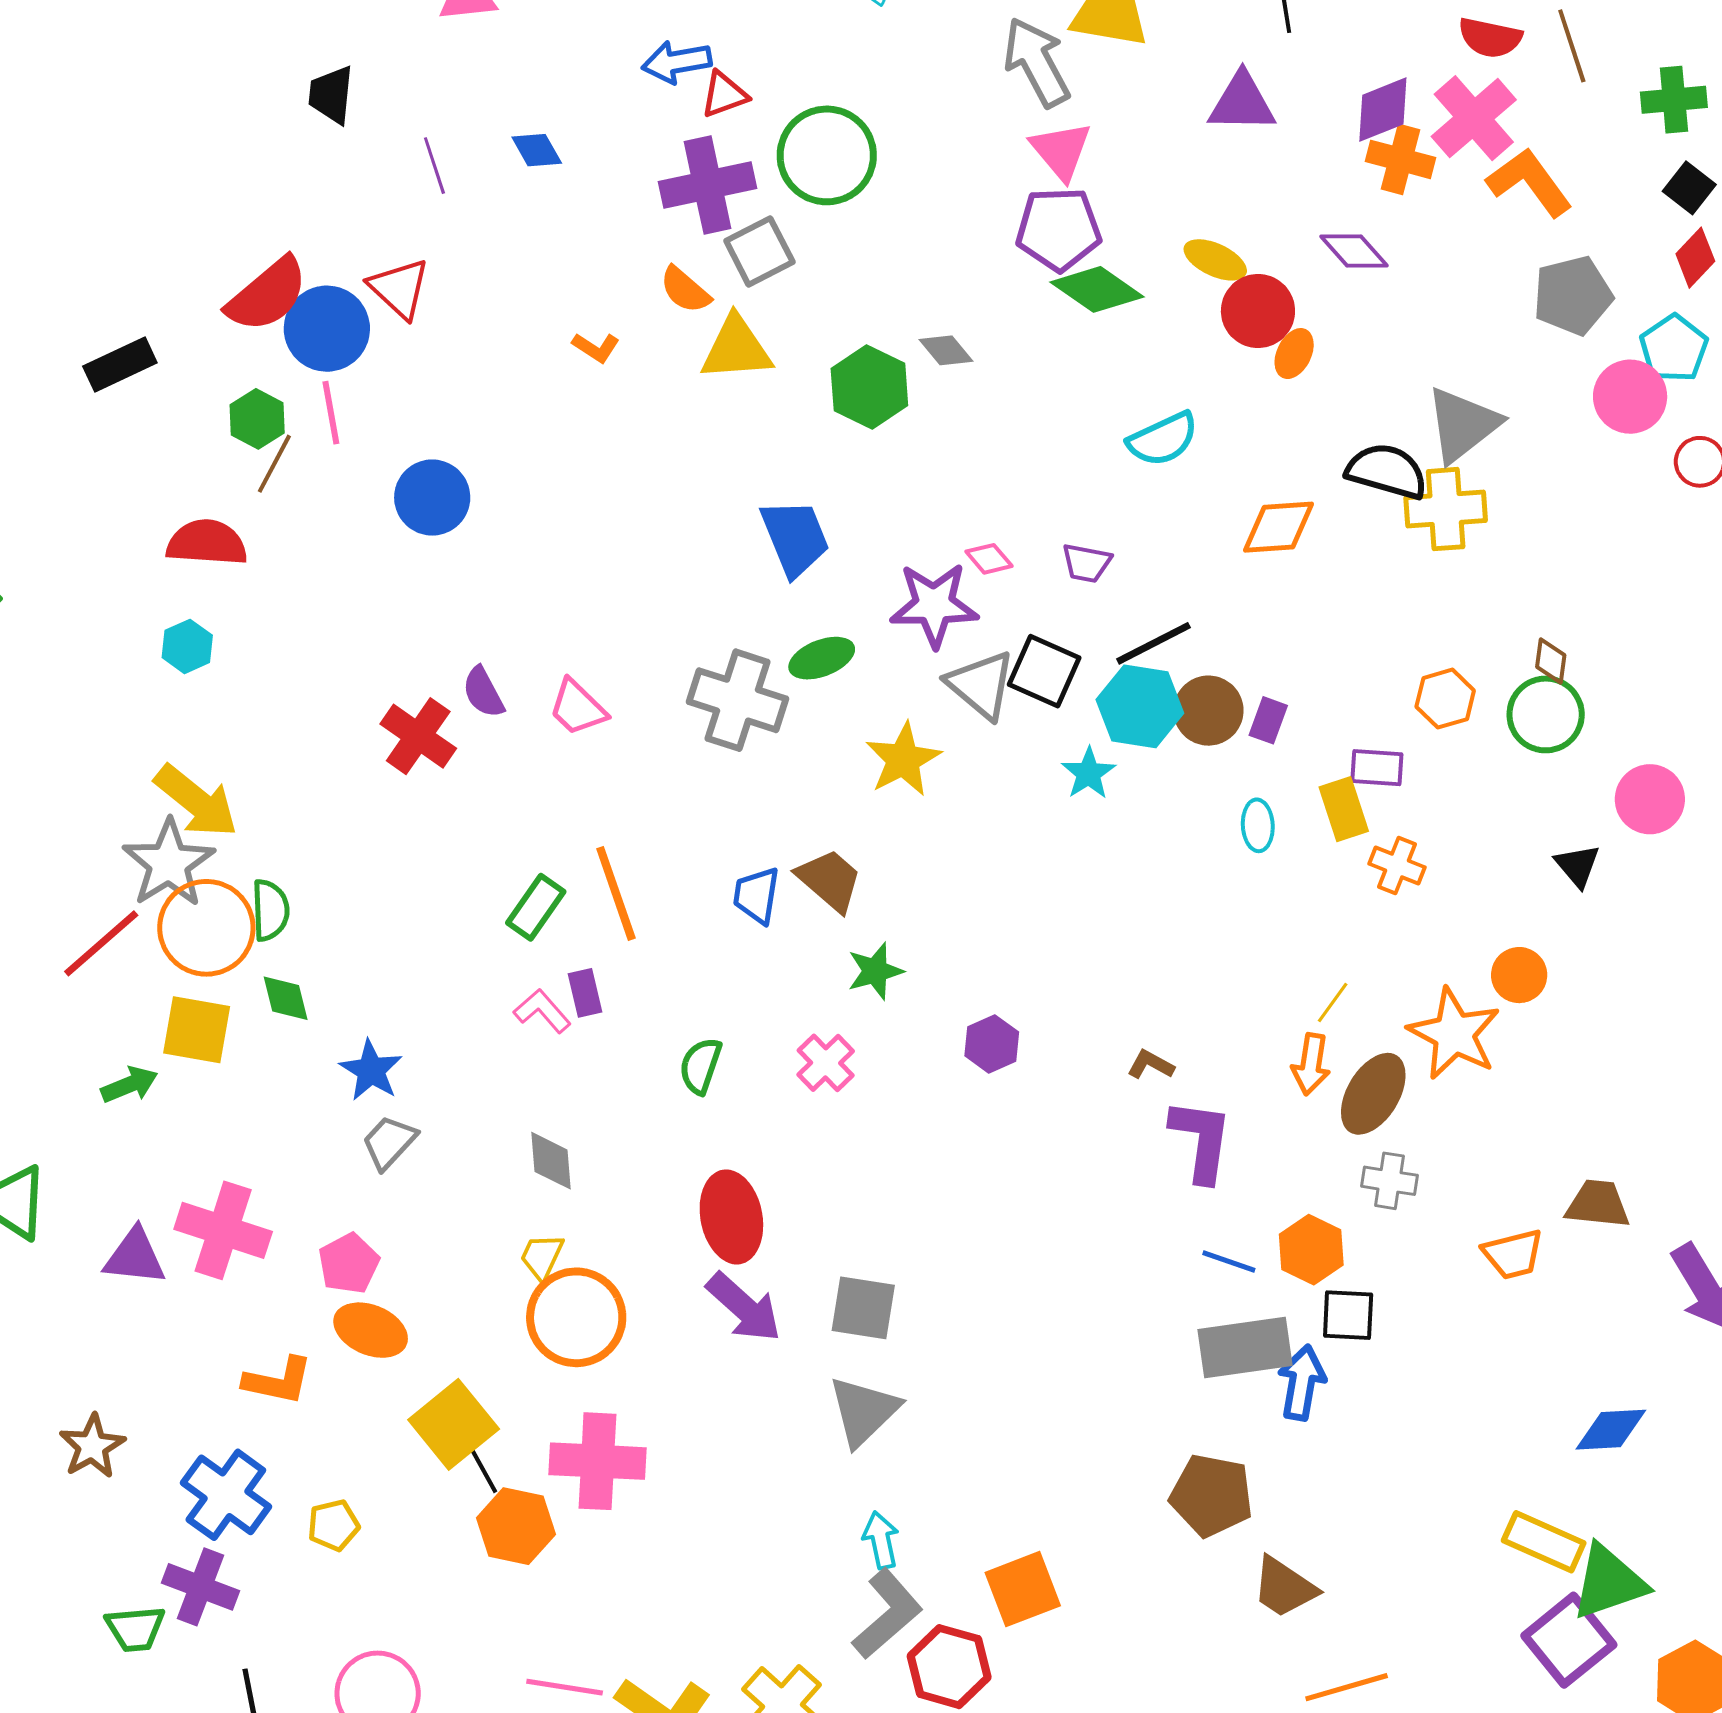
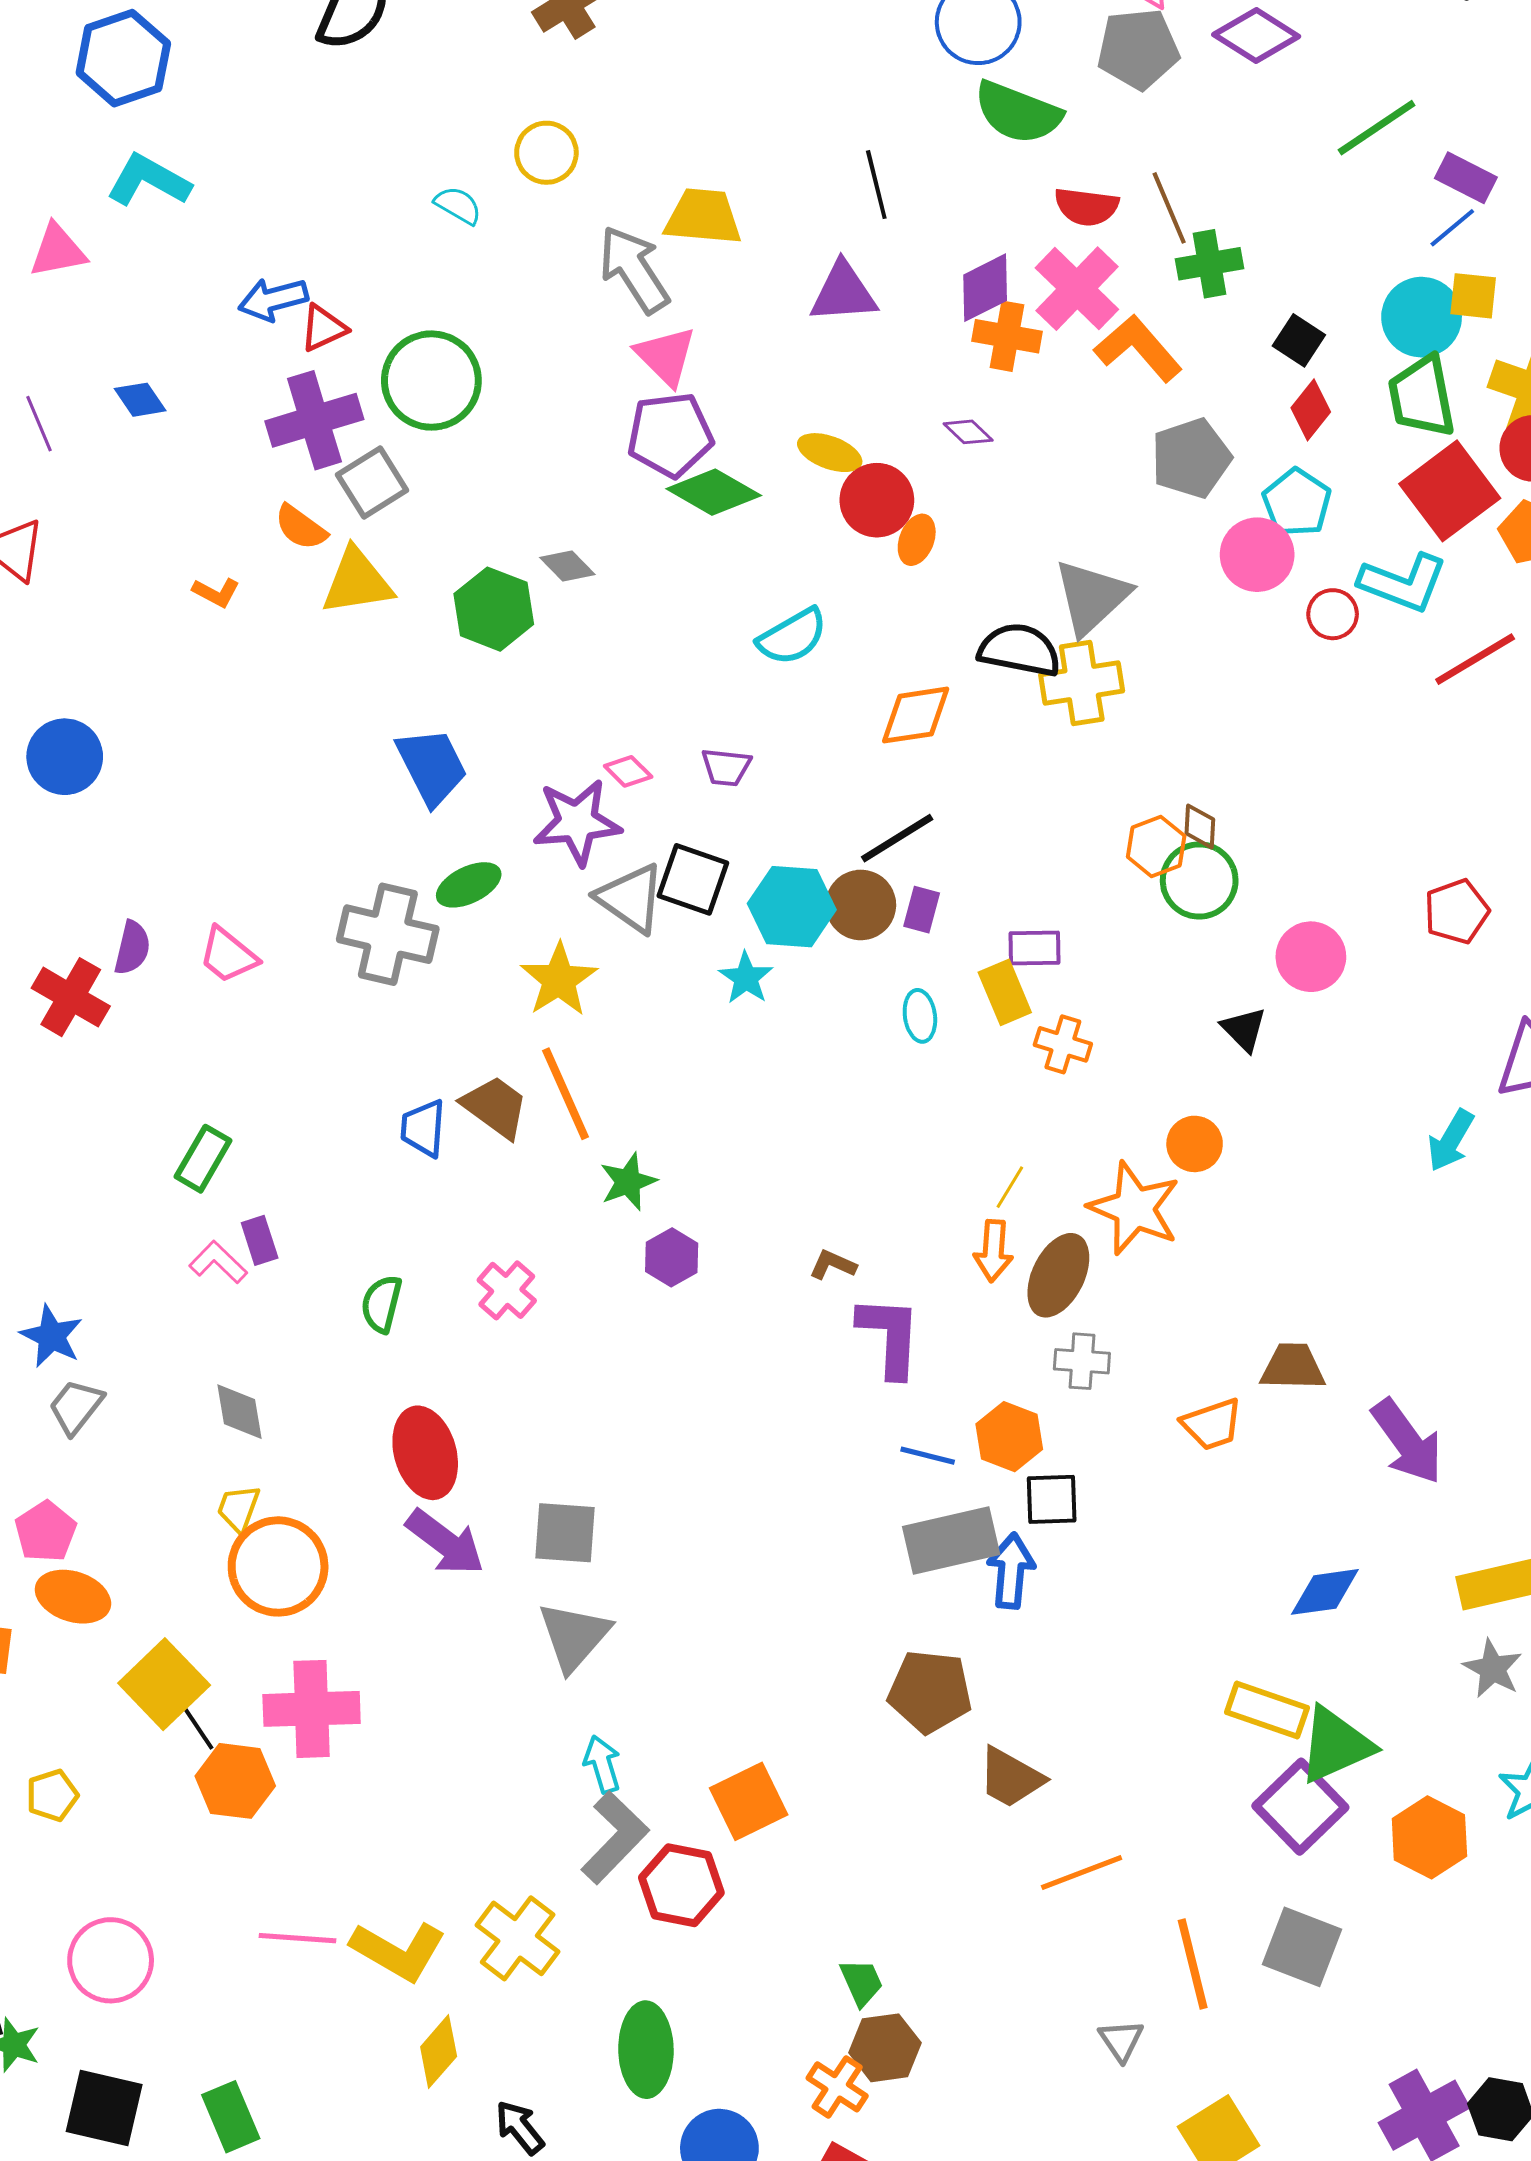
green cross: (1674, 100) -> (1210, 264), moved
purple diamond: (1354, 251) -> (968, 432), size x0.7
black line: (1153, 643) -> (897, 838), moved
purple semicircle: (483, 692) -> (132, 948), turned -134
orange hexagon: (1445, 699) -> (1156, 846), moved
orange line: (616, 893) -> (566, 1094), moved
green star: (875, 971) -> (628, 1182), moved

